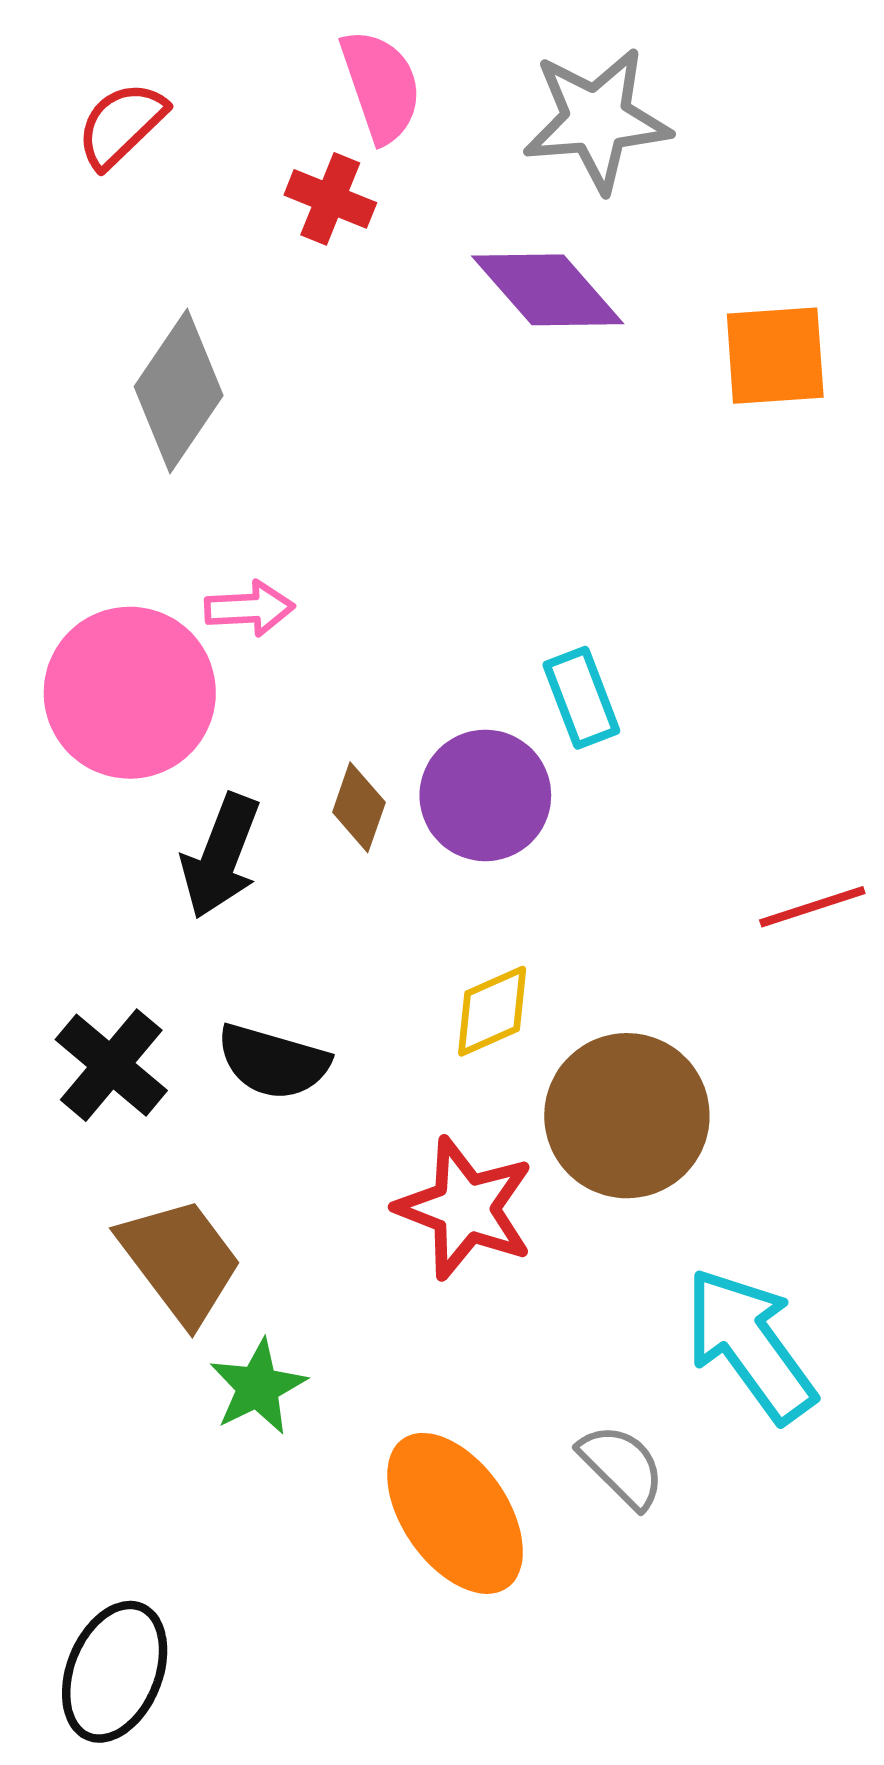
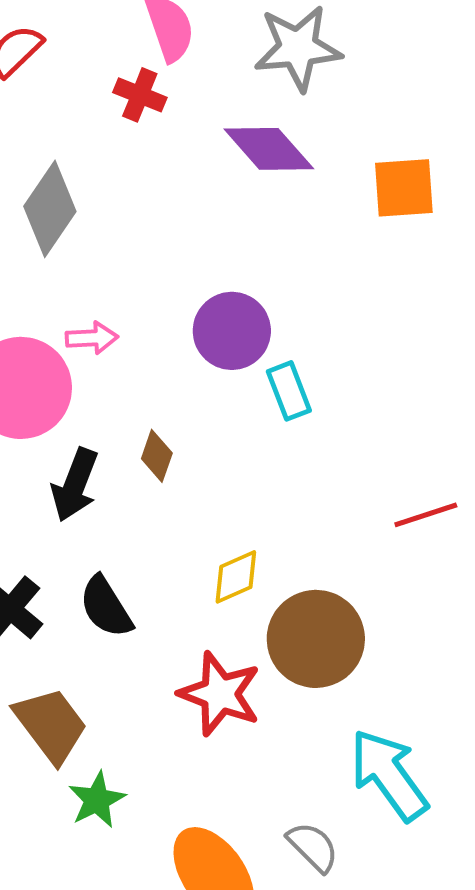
purple circle: (485, 795) -> (232, 331), moved
black semicircle: (273, 1062) -> (106, 607), turned 42

